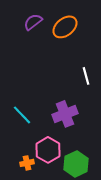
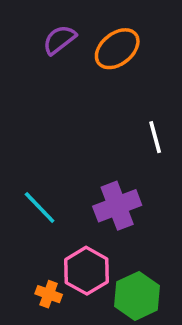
orange cross: (27, 163) -> (49, 294), turned 32

